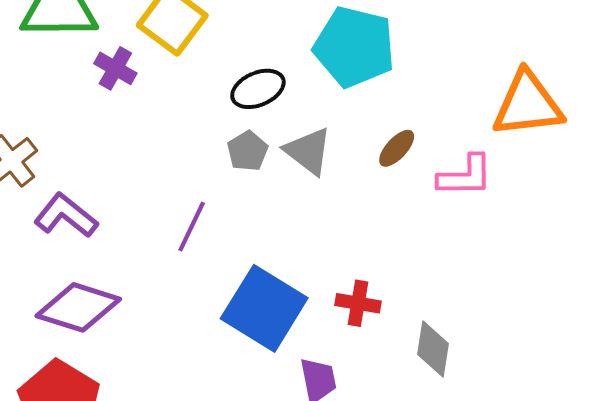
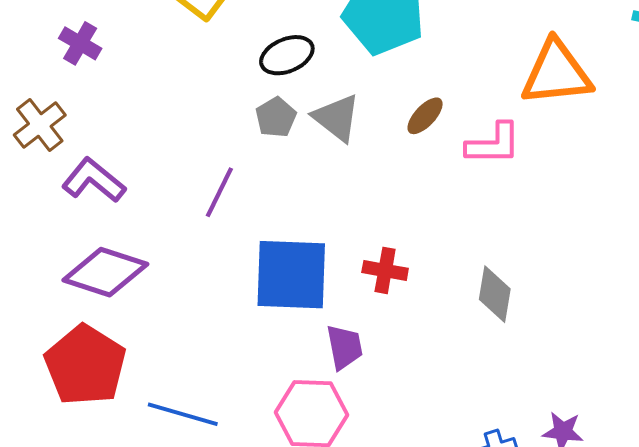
purple cross: (115, 68) -> (80, 43), moved
blue square: (264, 308) -> (291, 275), turned -30
gray diamond: (433, 349) -> (495, 294), moved

